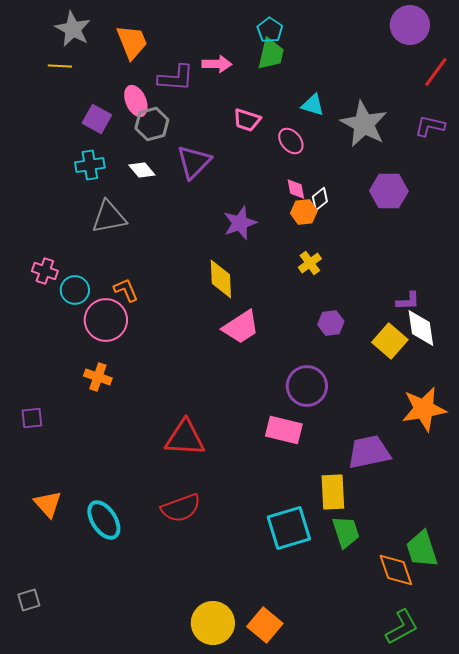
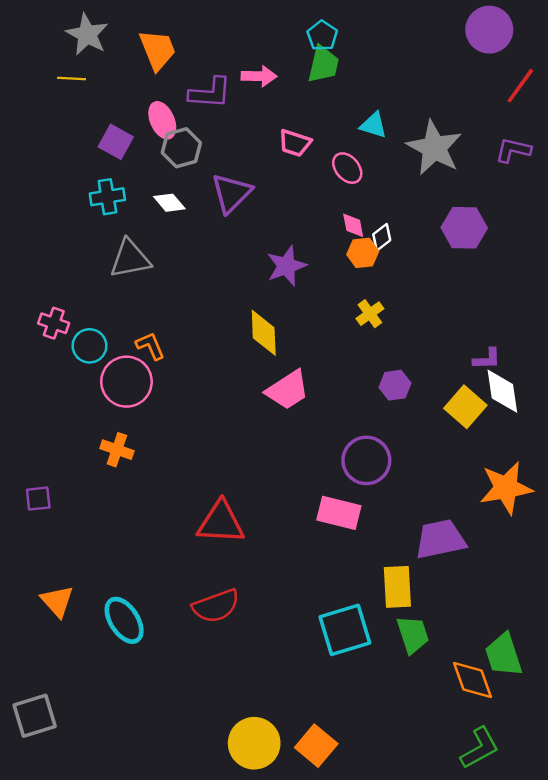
gray square: (29, 600) -> (35, 716), size x1.6

